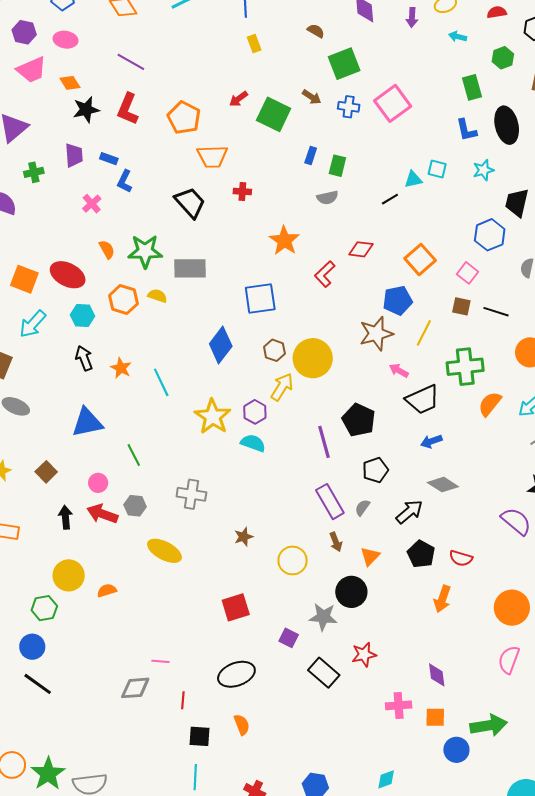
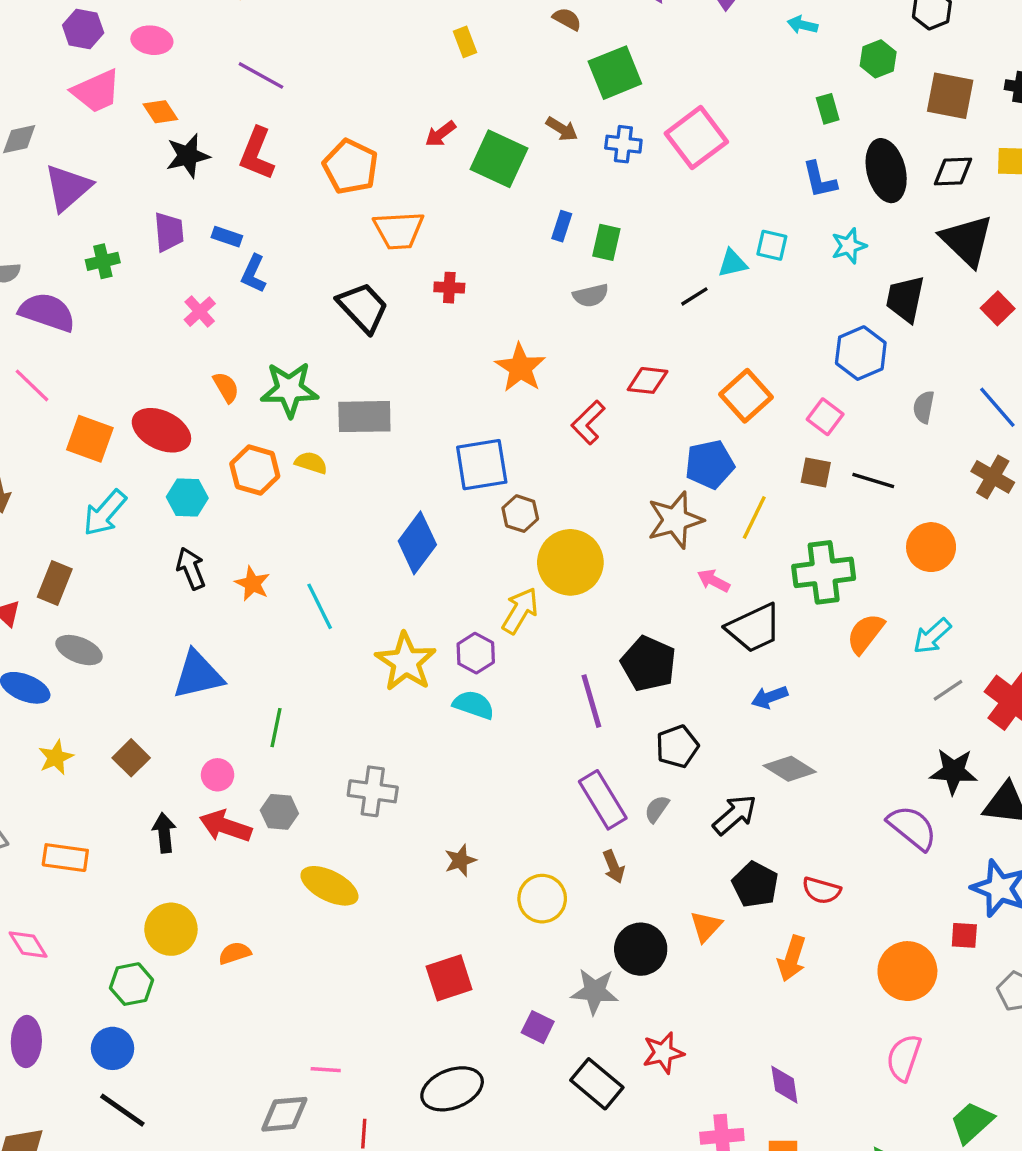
green rectangle: (472, 87) -> (828, 109), size x0.7
brown hexagon: (274, 350) -> (520, 514), moved
green line: (134, 455) -> (276, 728), turned 40
orange triangle: (370, 556) -> (706, 926), moved

